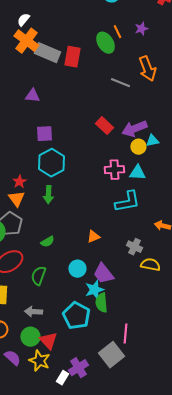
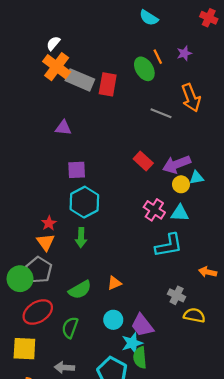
pink cross: (114, 170) -> (154, 210), turned 36
orange triangle: (93, 237) -> (114, 283), moved
green semicircle: (47, 242) -> (80, 290), size x1.5

